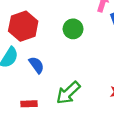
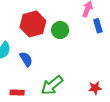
red hexagon: (23, 26) -> (33, 24), moved

